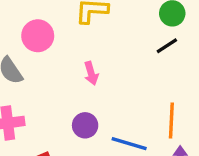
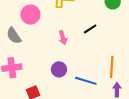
black line: (167, 46) -> (90, 29), moved

